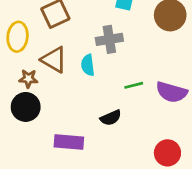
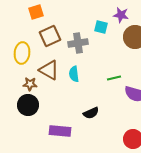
gray cross: (109, 39) -> (78, 43), moved
green line: (134, 85) -> (114, 78), moved

